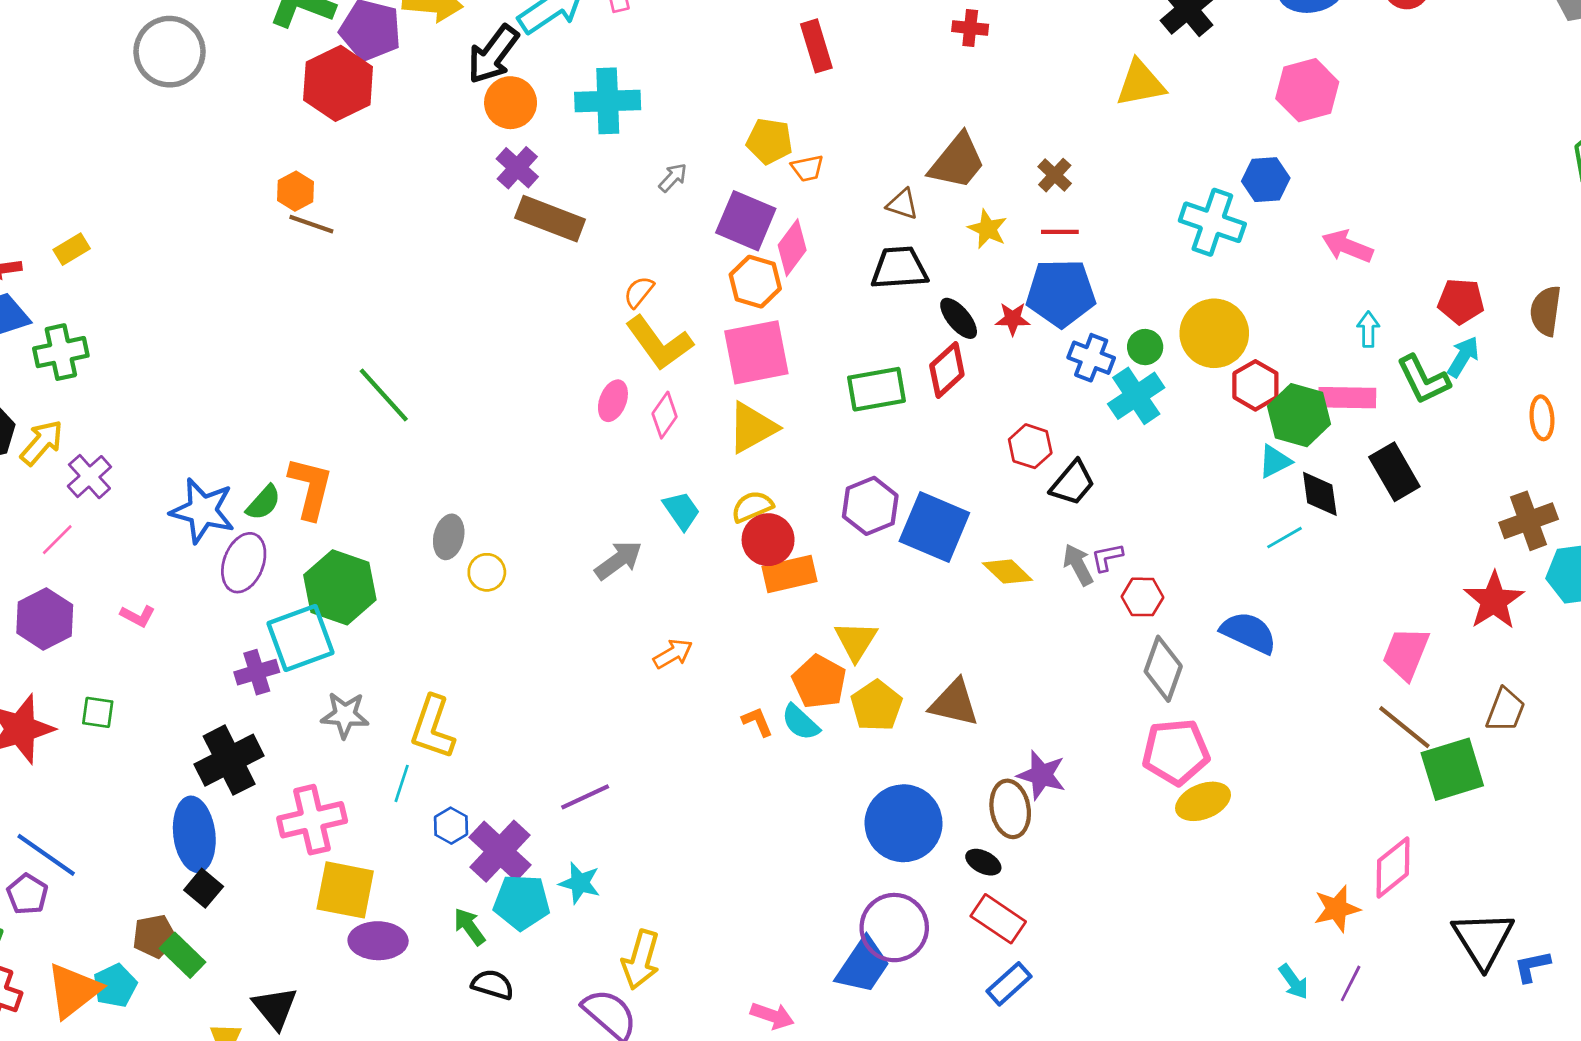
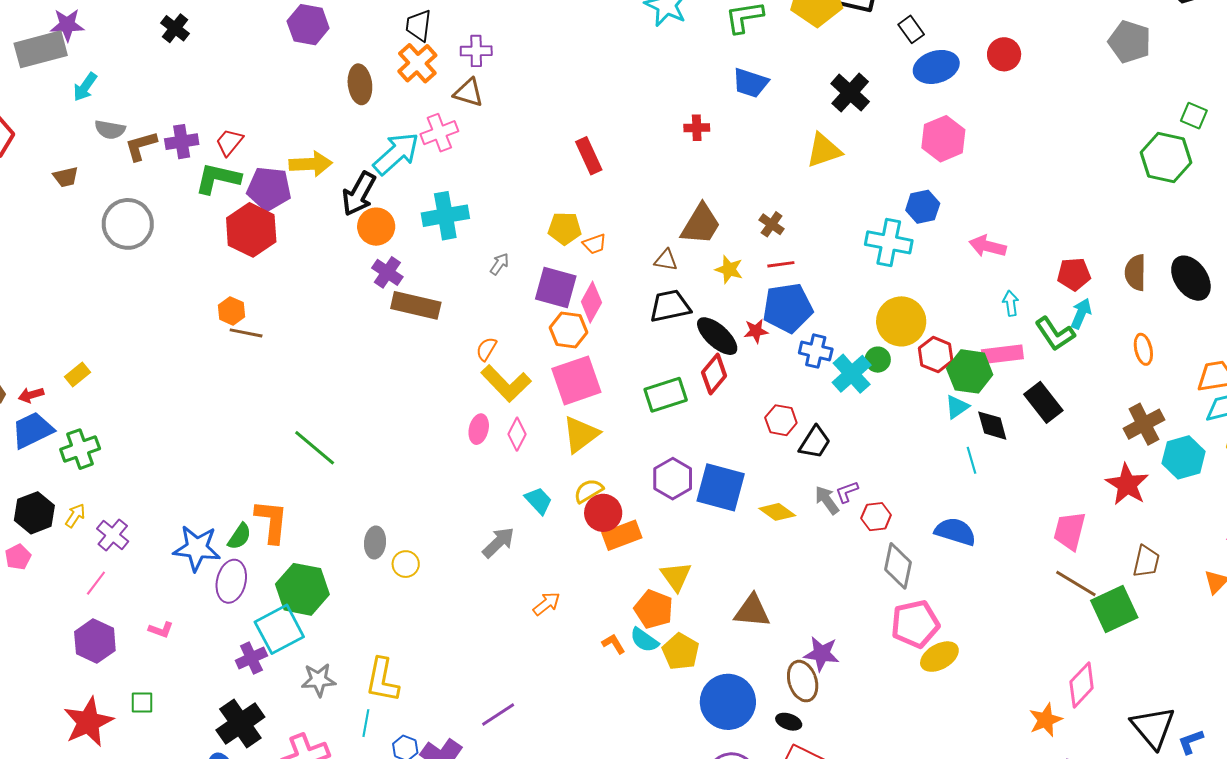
black ellipse: (959, 318) -> (717, 336), size x1.4
green circle: (1145, 347) -> (878, 360), moved
yellow arrow: (42, 443) -> (75, 516), size x0.7
cyan line: (1284, 538) -> (971, 460), turned -68
yellow pentagon: (876, 706) -> (681, 652), moved

